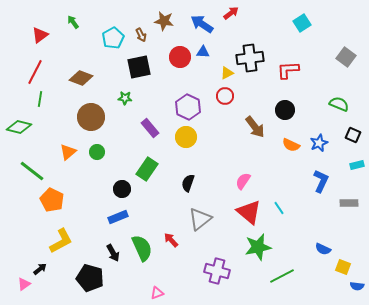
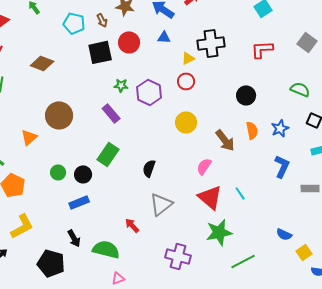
cyan pentagon: (113, 38) -> (74, 23), turned -30
red circle: (180, 57) -> (129, 42), moved
red L-shape: (288, 70) -> (262, 49), moved
green star: (125, 98) -> (121, 85), moved
brown circle: (91, 117) -> (59, 115), moved
brown arrow: (255, 127) -> (225, 140), moved
yellow circle: (186, 137) -> (186, 122), moved
orange semicircle: (291, 145) -> (252, 130), turned -126
green circle: (97, 152) -> (58, 172), moved
green semicircle: (142, 248) -> (106, 249), moved, turned -52
yellow square: (343, 267) -> (304, 252), turned 35

